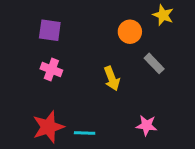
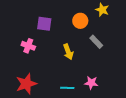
purple square: (50, 30) -> (44, 24), moved
cyan line: (85, 133) -> (67, 88), moved

